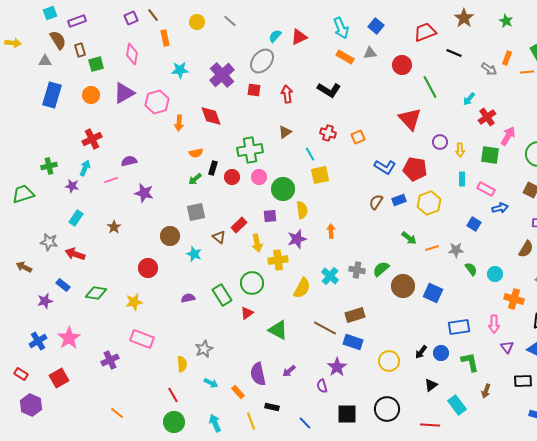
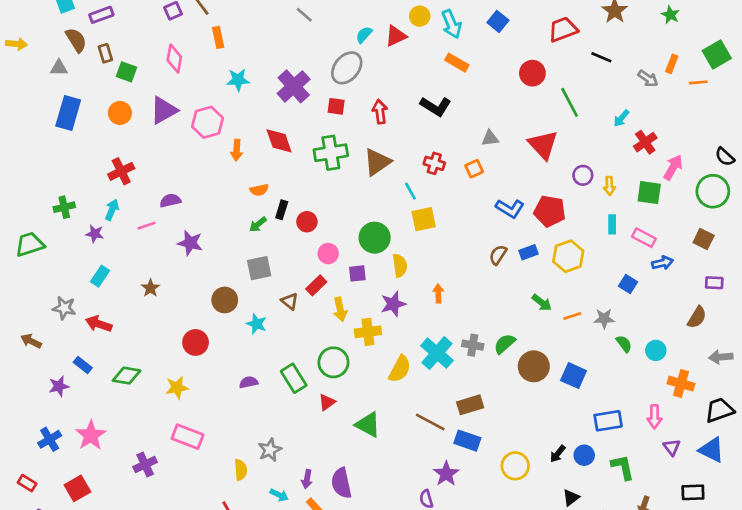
yellow circle: (197, 22) -> (420, 16), moved
gray triangle: (370, 53) -> (490, 138), moved
green square: (96, 64) -> (127, 72), turned 35
brown triangle: (285, 132) -> (377, 162), size x1.6
green cross: (250, 150) -> (331, 153), moved
pink circle: (259, 177) -> (328, 254), moved
cyan cross: (330, 276) -> (437, 353), size x1.4
purple arrow: (289, 371) -> (307, 479), moved, turned -40

